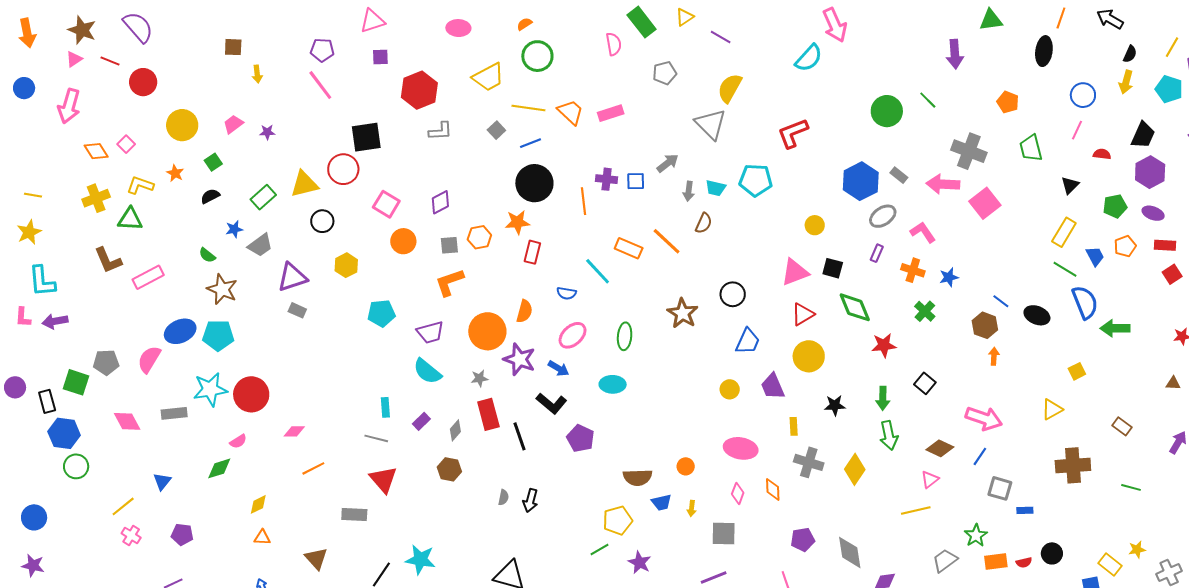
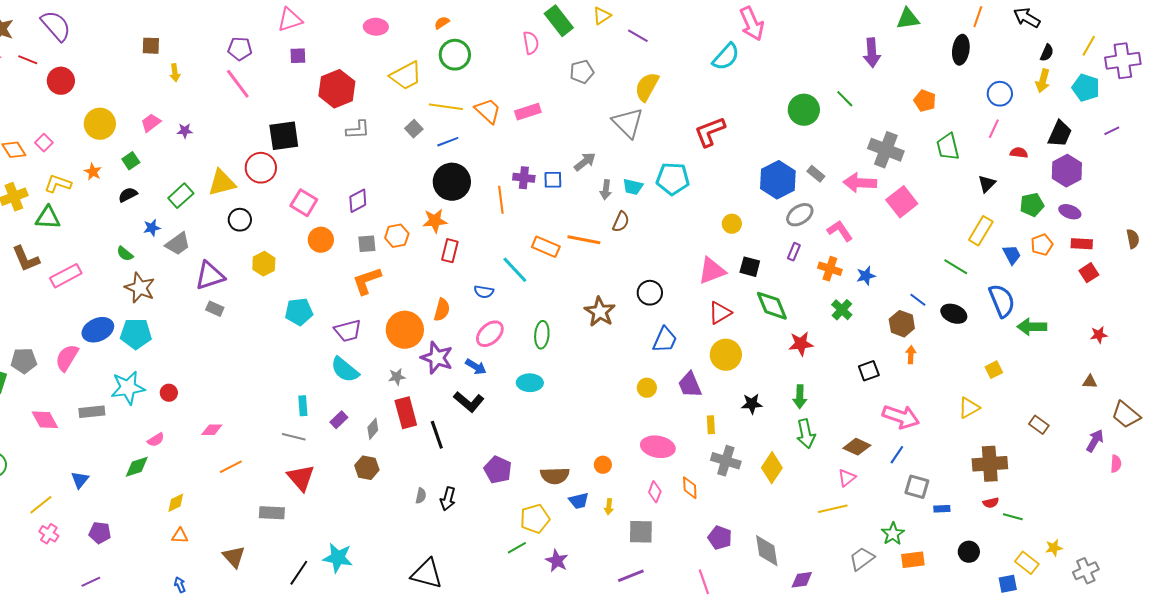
orange line: (667, 241) -> (584, 240), turned -32
green line: (1065, 269) -> (956, 267), moved
black square: (925, 383) -> (869, 371), moved, turned 30
red circle: (251, 394) -> (169, 393), size x0.5
purple pentagon: (581, 438) -> (498, 470), moved
green line: (1131, 487) -> (1013, 517), moved
purple pentagon: (803, 539) -> (720, 538), turned 30
red semicircle: (1024, 563) -> (991, 503), moved

